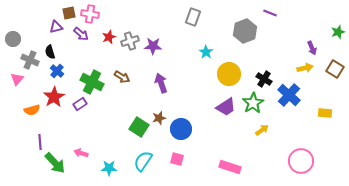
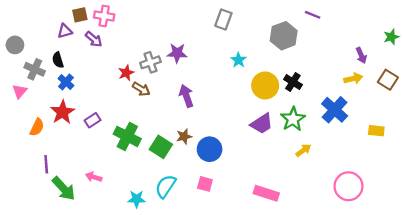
red star: (109, 37) -> (126, 73), moved
gray cross: (130, 41) -> (150, 62), moved
black cross: (264, 79) -> (293, 82), moved
green cross: (92, 82) -> (127, 136), moved
orange semicircle: (32, 110) -> (37, 127), turned -49
cyan star: (109, 168) -> (137, 199), moved

